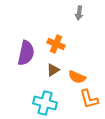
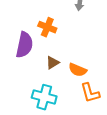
orange cross: (56, 44) -> (47, 27), moved

